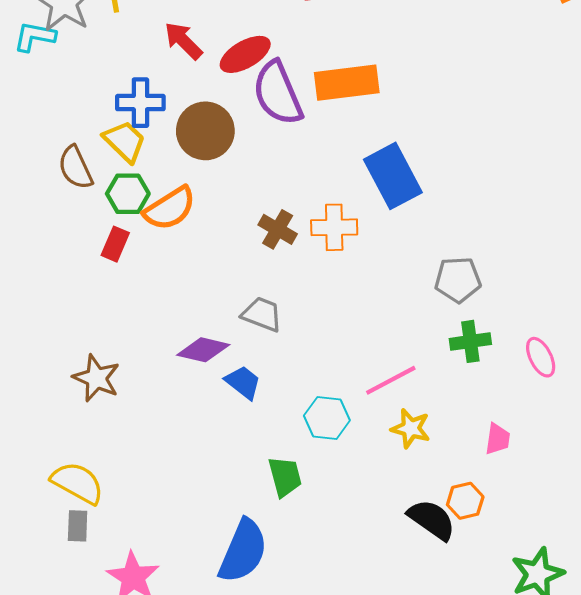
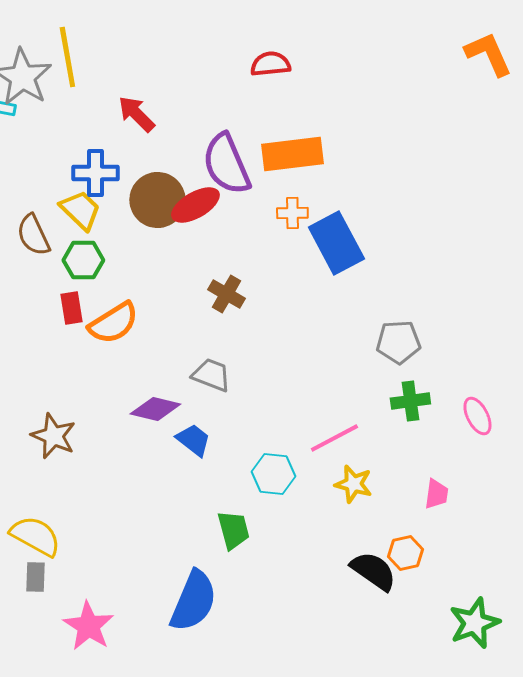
red ellipse: (245, 54) -> (195, 205), moved
orange semicircle: (170, 208) -> (113, 323), moved
orange cross: (334, 227) -> (292, 213), moved, size x0.7
red rectangle: (115, 244) -> (71, 308), turned -32

